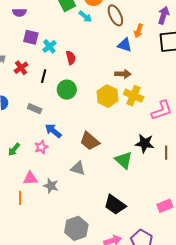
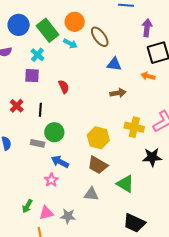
orange arrow: (139, 31) -> (148, 76), moved, turned 96
purple square: (31, 37) -> (32, 76), moved
cyan cross: (49, 46) -> (37, 55), moved
green circle: (67, 90) -> (54, 132), moved
yellow hexagon: (107, 96) -> (98, 138), moved
yellow cross: (134, 96) -> (134, 127), moved
green arrow: (14, 149) -> (27, 206), moved
green triangle: (124, 160) -> (125, 184), moved

